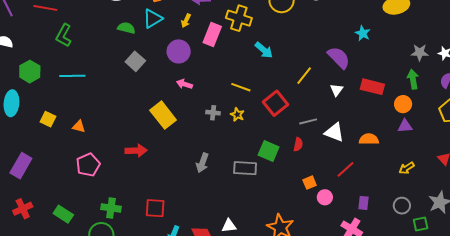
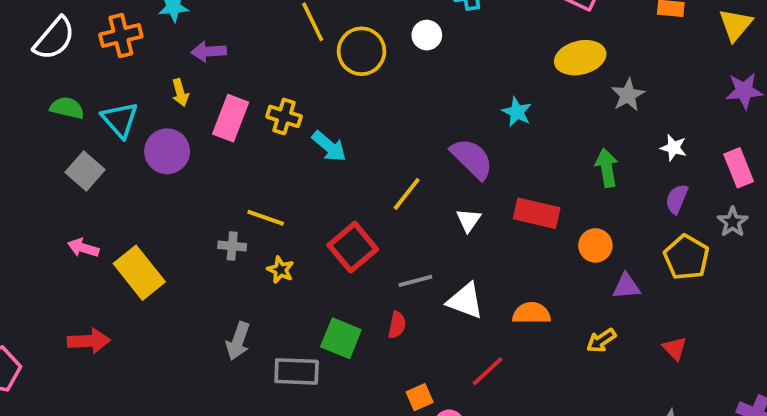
yellow cross: (239, 18) -> (284, 116), moved, size x0.7
cyan triangle: (153, 19) -> (120, 120), moved, turned -40
yellow arrow: (186, 21) -> (180, 93), turned -40
gray star: (420, 52) -> (628, 95), moved, turned -30
green arrow: (413, 79) -> (607, 168), moved
pink arrow: (184, 84) -> (83, 248), moved
yellow line: (241, 87) -> (266, 218), moved
gray cross: (213, 113) -> (232, 246), moved
purple triangle: (405, 126) -> (626, 286), moved
gray arrow: (202, 163) -> (238, 341), moved
yellow arrow: (407, 168) -> (601, 340), moved

